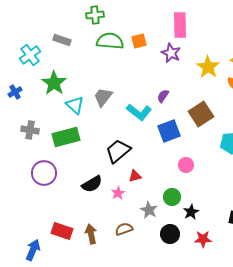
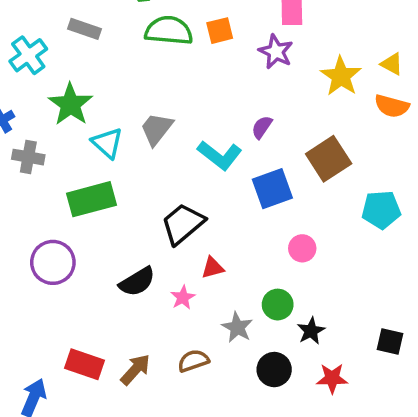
gray cross: (30, 130) -> (28, 157), moved
brown arrow: (91, 234) -> (135, 370), turned 54

